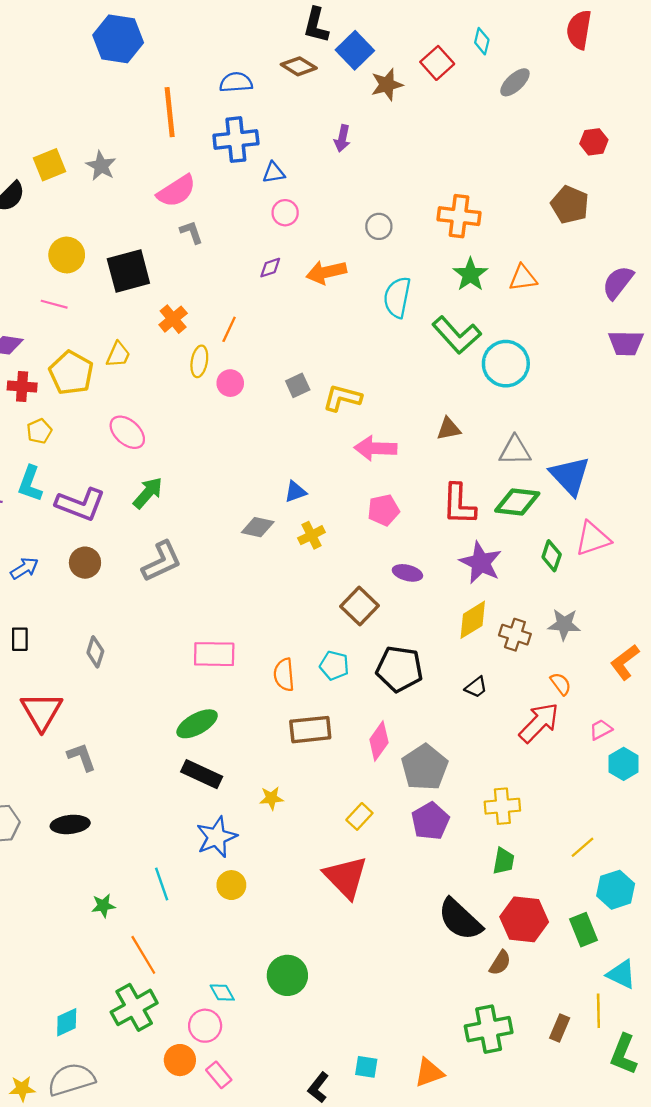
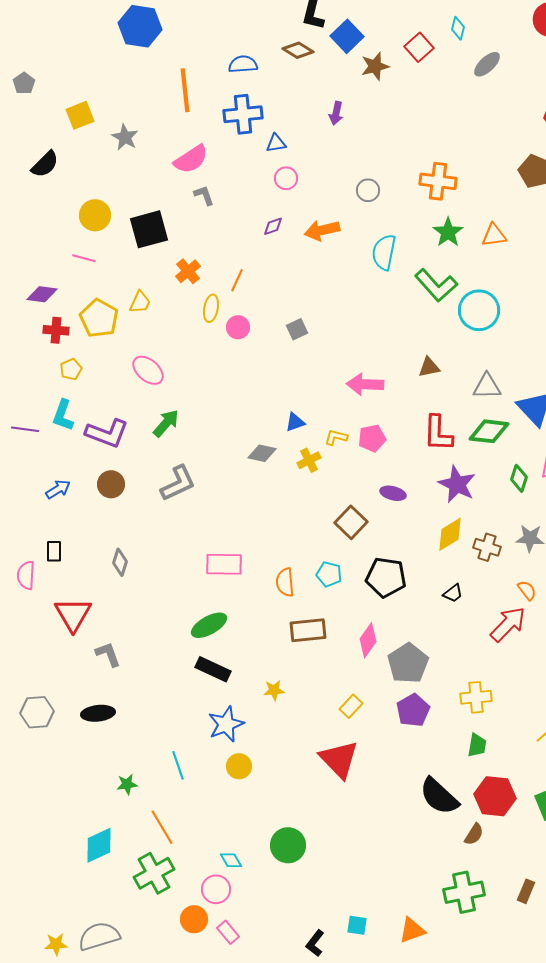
yellow square: (50, 165) -> (80, 115), moved
yellow L-shape: (342, 398) -> (336, 437), moved, size x0.7
cyan diamond: (67, 1022) -> (99, 845), moved, size x1.4

